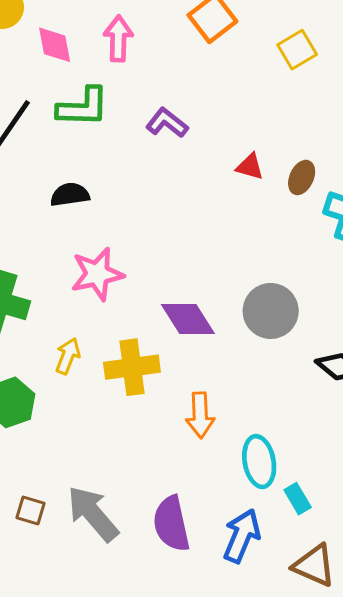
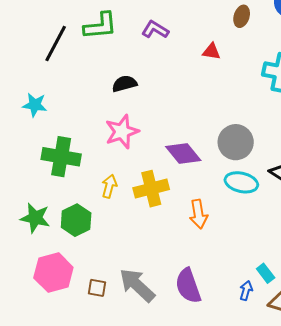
brown ellipse: (302, 177) -> (242, 16), moved
black semicircle: (70, 195) -> (124, 84), moved
cyan ellipse: (259, 462) -> (241, 182), moved, turned -60
cyan rectangle: (298, 499) -> (266, 273), moved
blue arrow: (242, 536) -> (246, 291), moved, size x0.6

